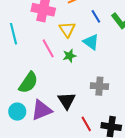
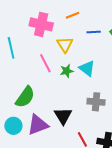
blue line: (96, 16) -> (94, 32), turned -64
cyan triangle: (91, 42) -> (87, 68), moved

